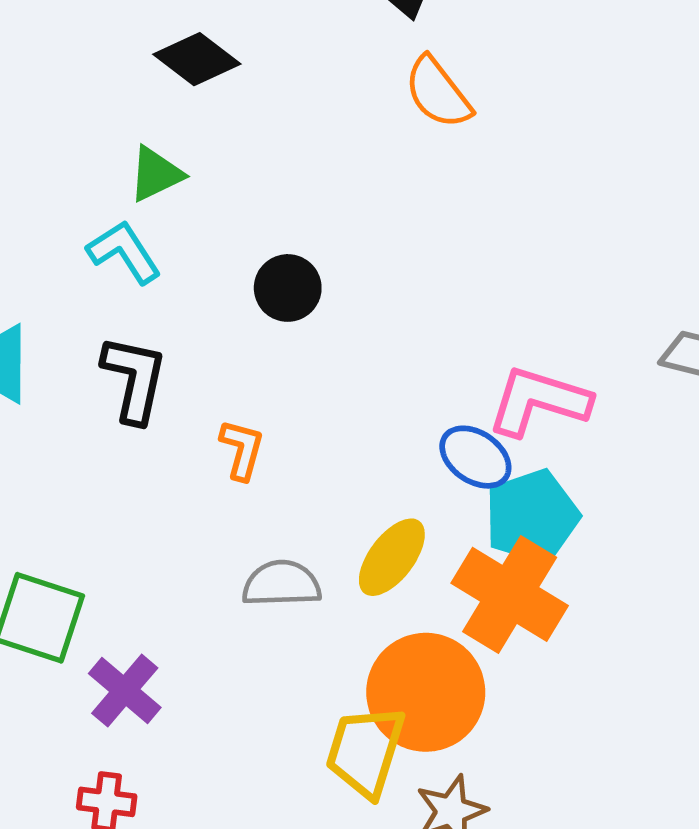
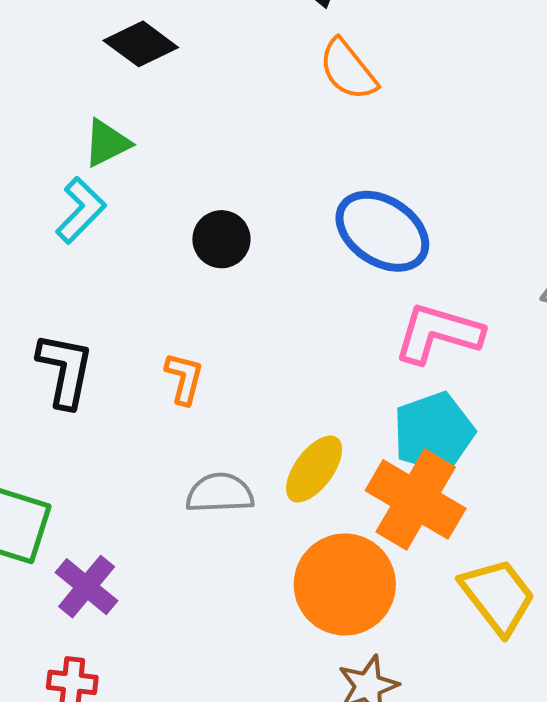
cyan L-shape: (124, 252) -> (81, 210), turned 78
black L-shape: (134, 379) -> (65, 370), moved
blue ellipse: (475, 457) -> (382, 231), moved, size x1.5
yellow trapezoid: (365, 751) -> (498, 596), moved, turned 126

